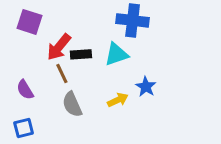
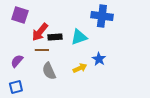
blue cross: (133, 20) -> (102, 16), moved
brown line: (62, 73) -> (42, 50), turned -64
purple semicircle: (25, 90) -> (17, 61), turned 72

